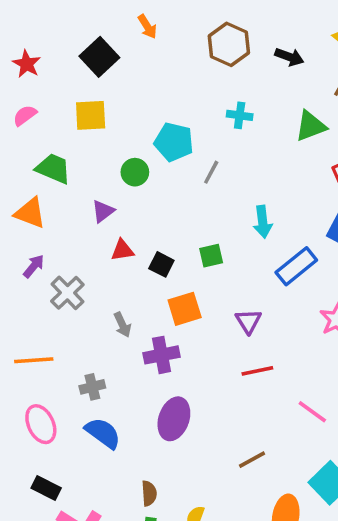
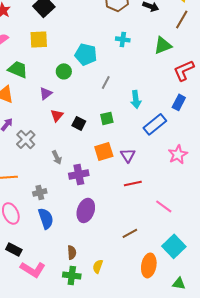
gray line: (211, 172) -> (106, 82), moved
red triangle: (122, 250) -> (57, 115), turned -40
orange square: (185, 309) -> (104, 151), moved
blue semicircle: (103, 433) -> (46, 218), turned 35

